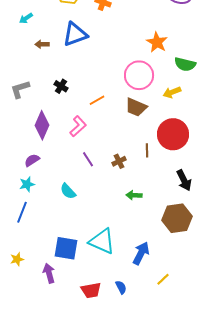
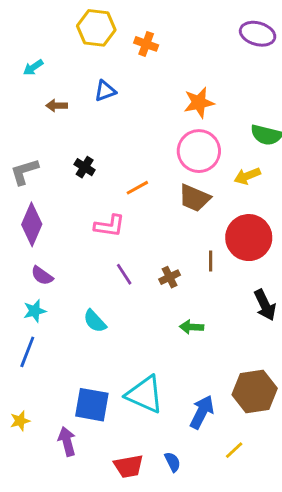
blue triangle: (75, 34) -> (105, 91), size x0.6
orange star: (157, 42) -> (199, 103), moved, turned 30
purple diamond: (42, 125) -> (32, 224), moved
pink L-shape: (78, 126) -> (109, 226), turned 50
purple semicircle: (32, 160) -> (42, 276), turned -112
brown hexagon: (177, 218) -> (255, 392), moved

